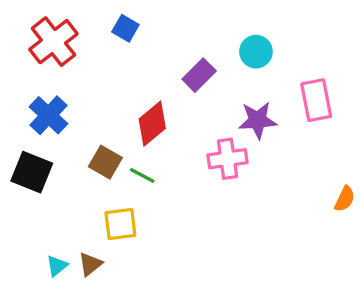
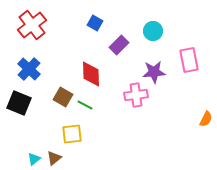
blue square: (125, 28) -> (95, 23), moved
red diamond: (152, 124) -> (91, 74), turned -52

